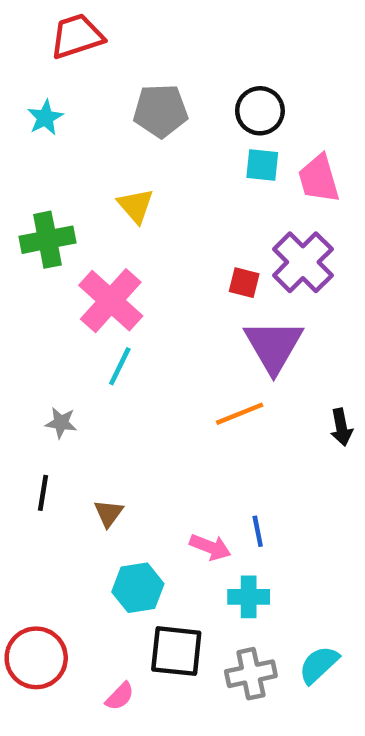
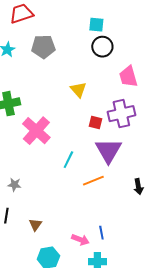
gray pentagon: (161, 111) -> (43, 47), moved
cyan square: (262, 165) -> (96, 25), moved
yellow triangle: (136, 206) -> (78, 90), moved
purple cross: (303, 262) -> (121, 114), turned 32
cyan line: (120, 366) -> (68, 160), moved

